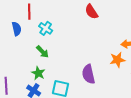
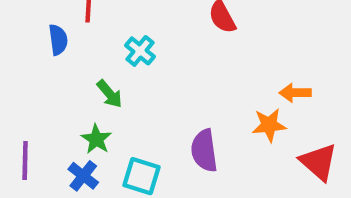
cyan cross: (46, 28) -> (140, 51), moved

